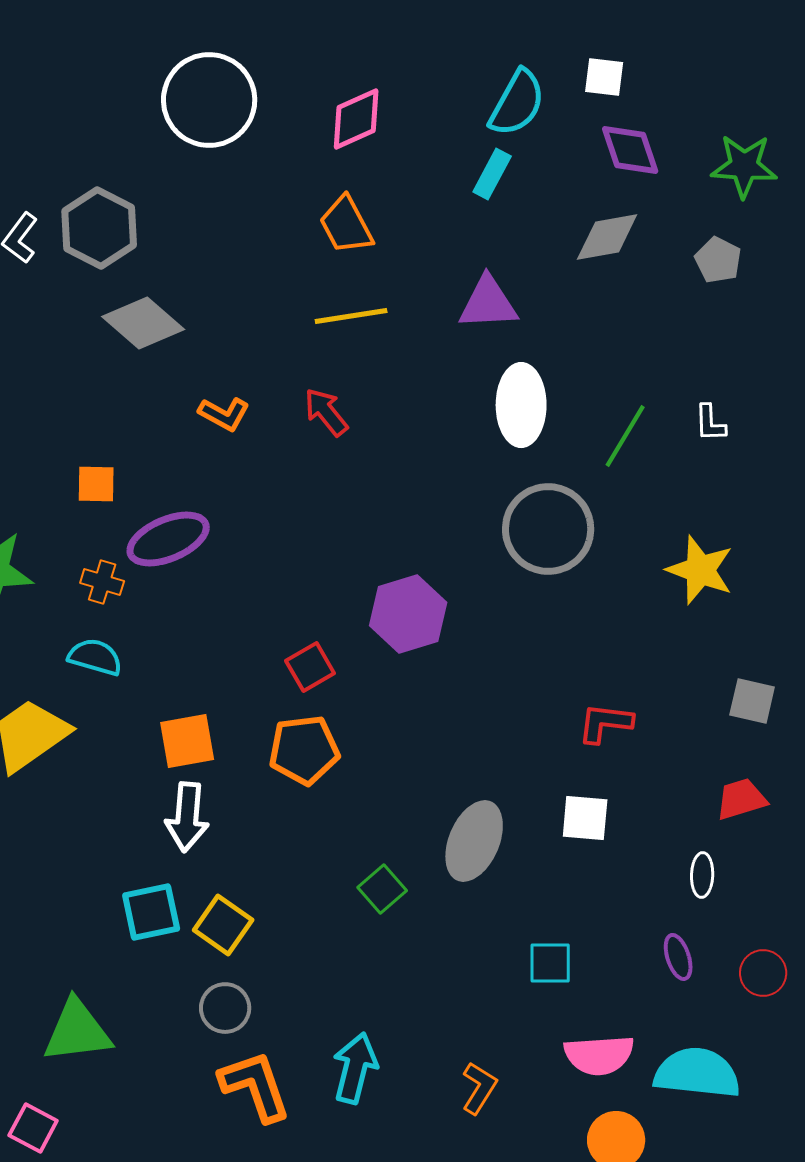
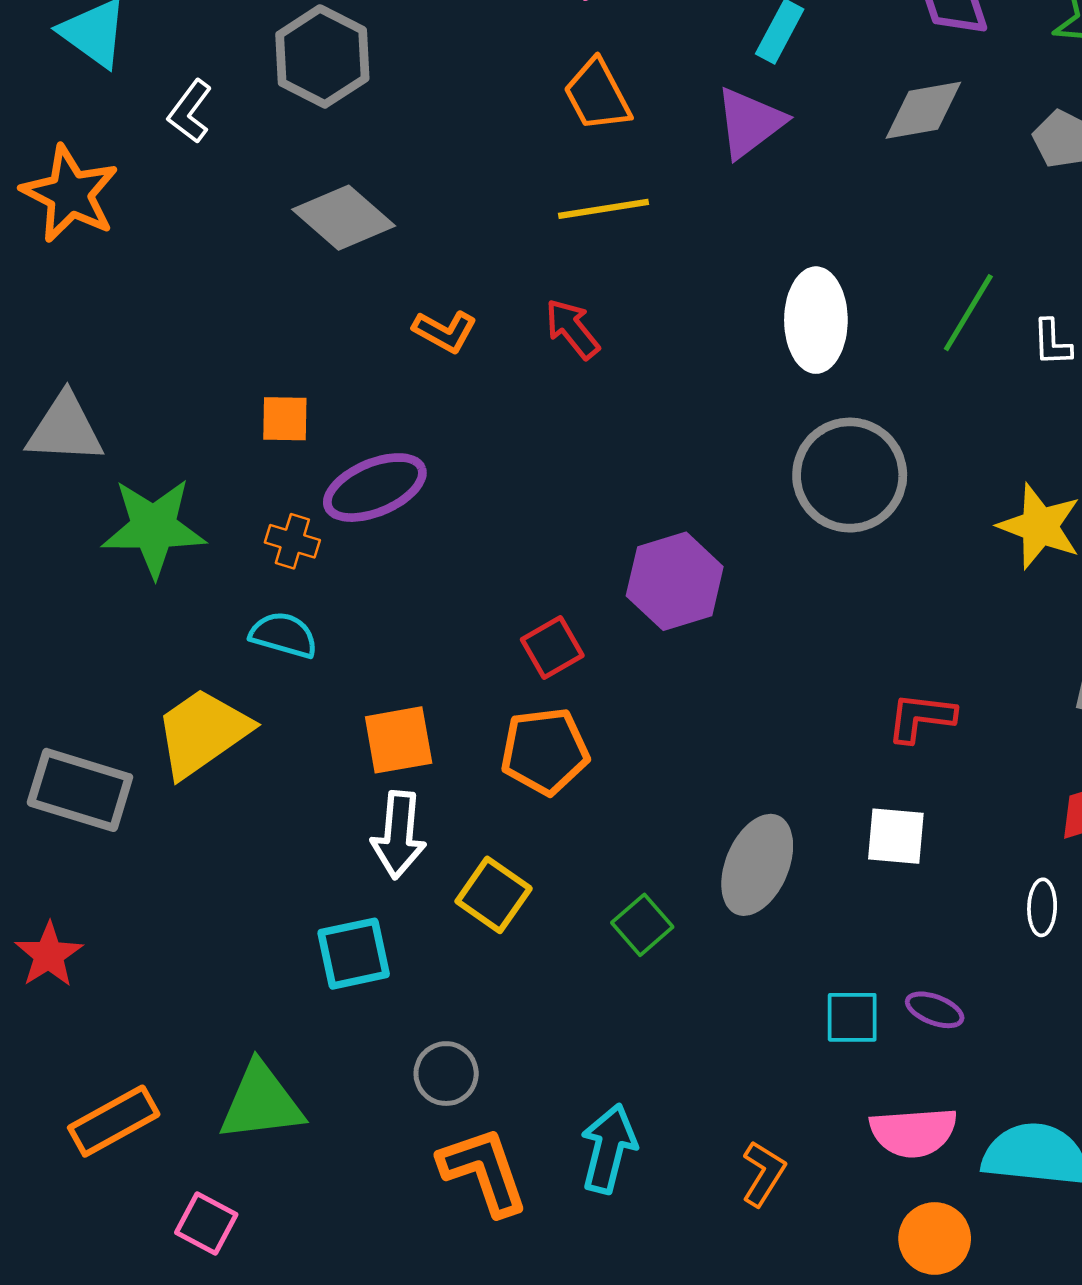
gray hexagon: (99, 228) -> (322, 56), moved
purple triangle: (488, 303) -> (750, 123), moved, turned -34
green line: (625, 436) -> (968, 313), moved
yellow square: (223, 925) -> (494, 895), moved
purple ellipse: (678, 957) -> (935, 1010), moved, turned -51

